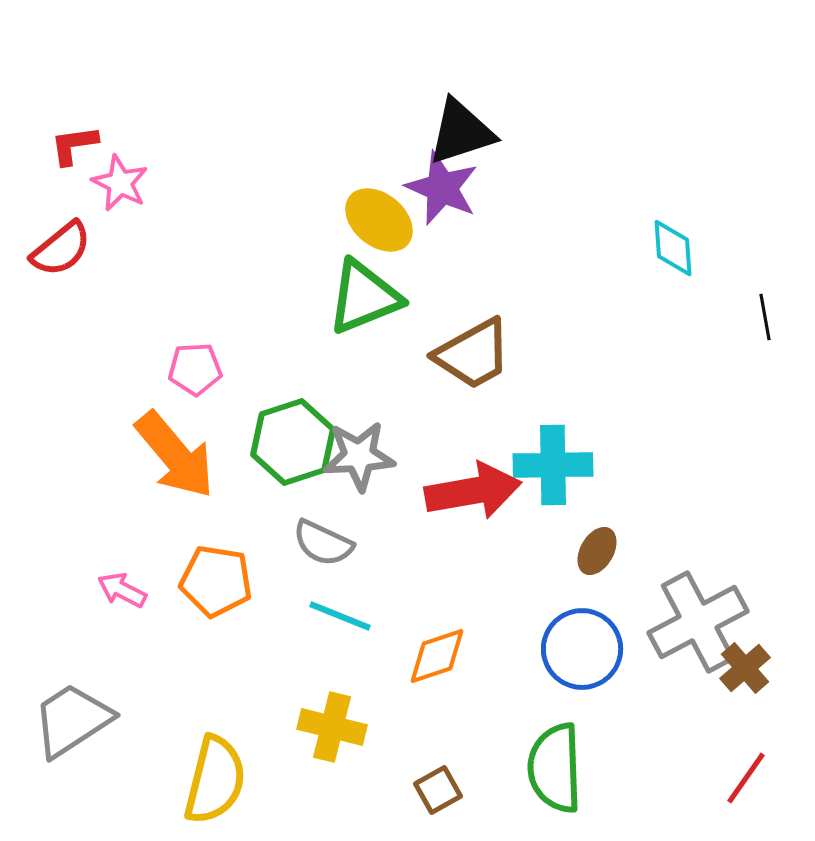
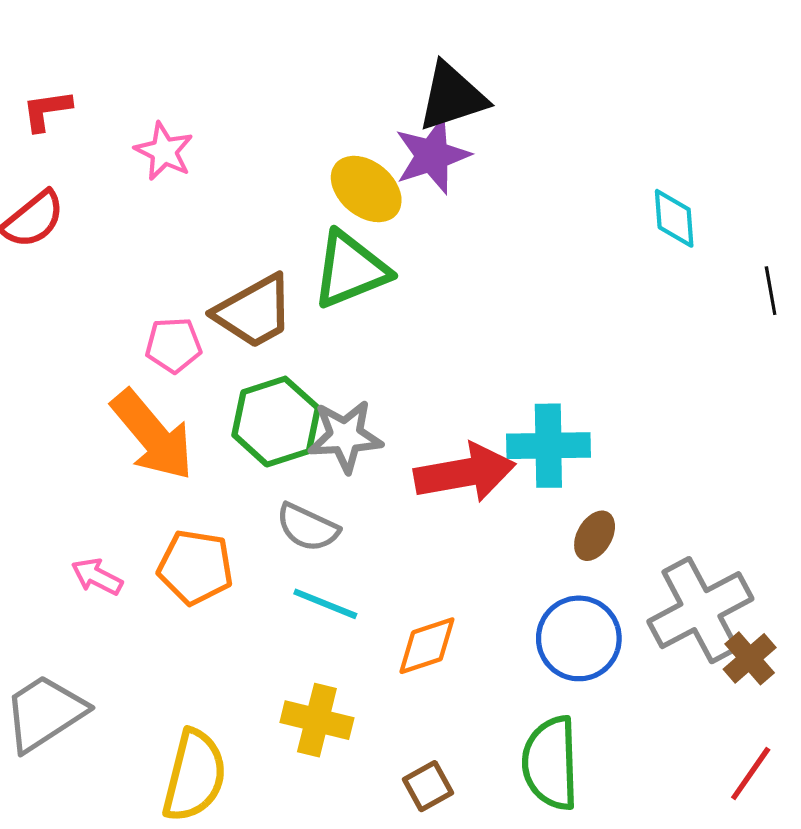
pink star: (120, 183) -> (164, 151), moved
purple star: (442, 188) -> (432, 155), turned 30
brown trapezoid: (473, 354) -> (254, 312), moved

